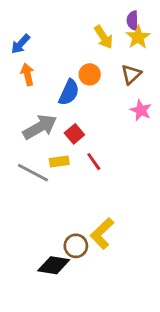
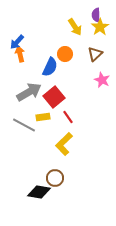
blue arrow: (21, 44) -> (17, 42), moved
red square: (74, 134) -> (54, 97), size x1.5
yellow L-shape: (102, 233) -> (64, 144), moved

